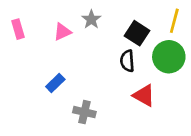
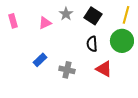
black square: (137, 33) -> (93, 16), moved
gray cross: (84, 112) -> (67, 70), moved

